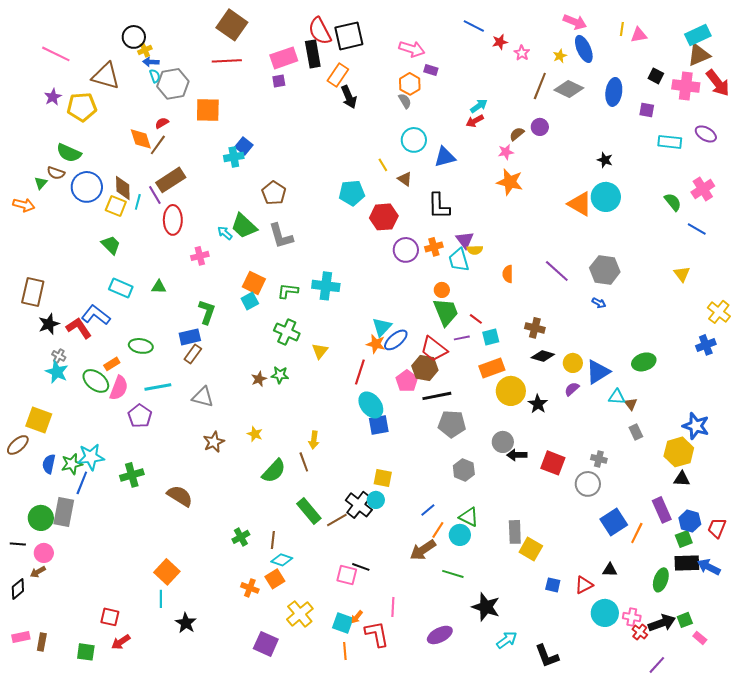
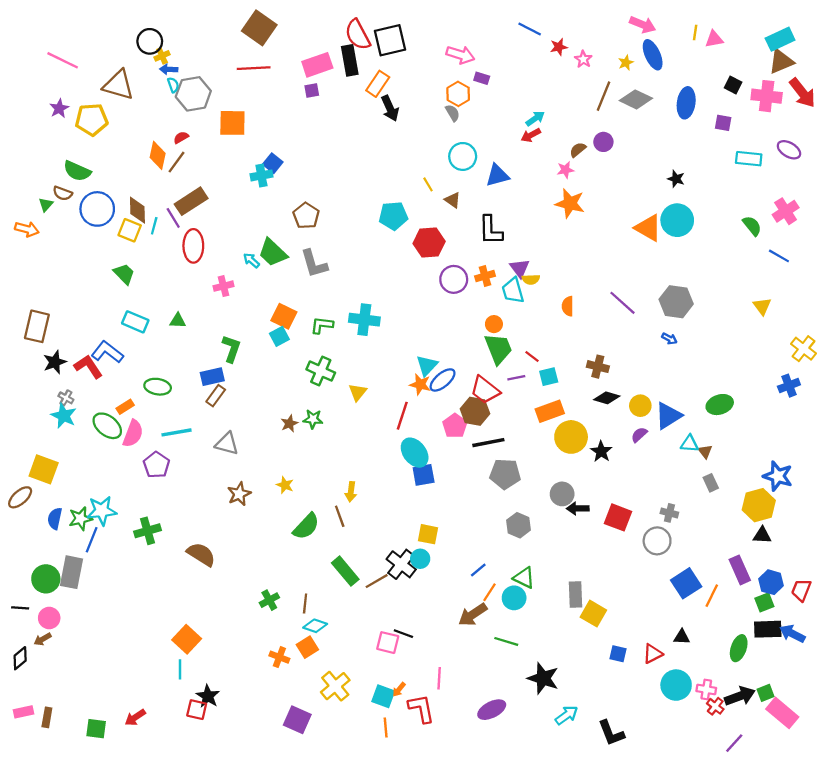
orange diamond: (141, 139) -> (158, 155), turned 30
red square: (110, 617) -> (197, 710), moved
pink rectangle: (700, 638) -> (782, 713), size x2.0

